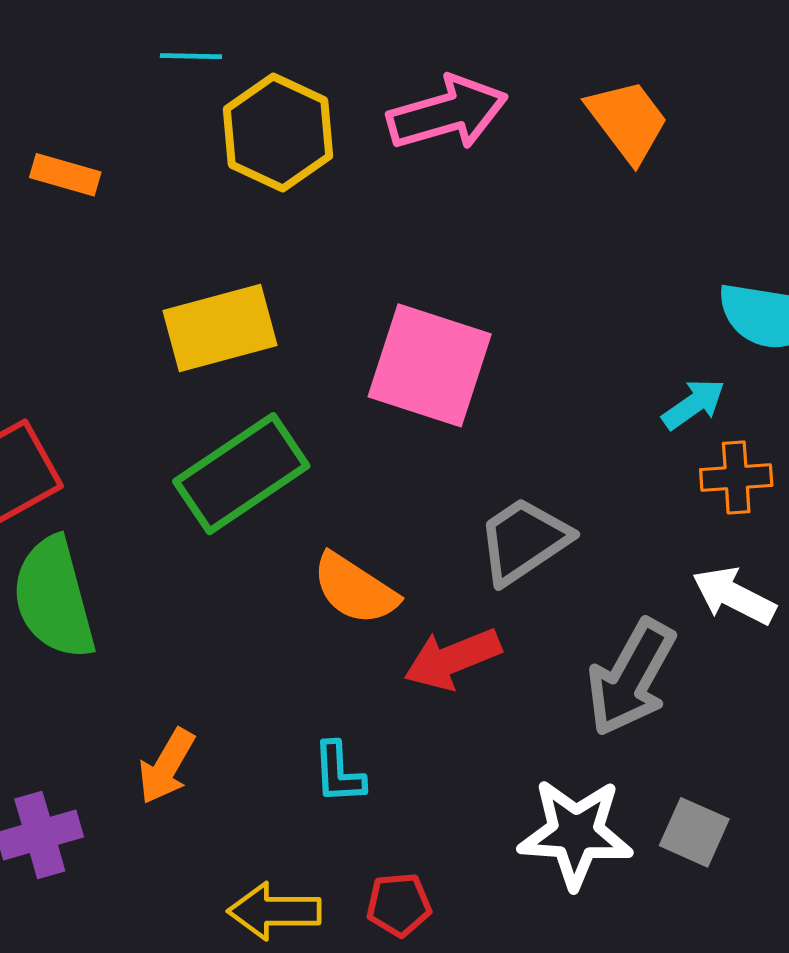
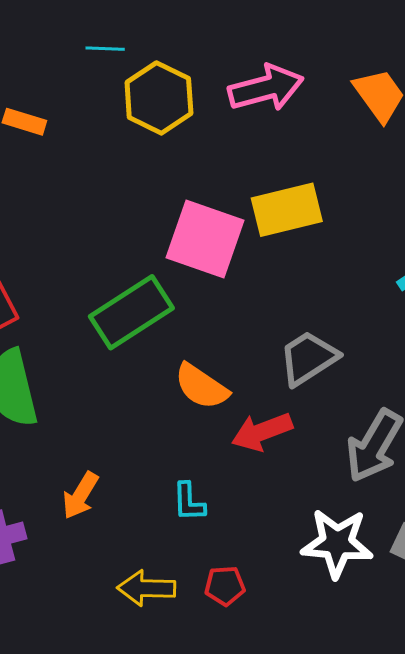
yellow rectangle: (220, 328) -> (287, 210), moved
pink square: (430, 365) -> (205, 239), moved

